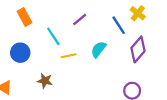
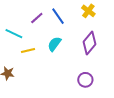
blue line: (119, 25) -> (58, 16), moved
cyan line: (53, 36) -> (14, 34), turned -30

